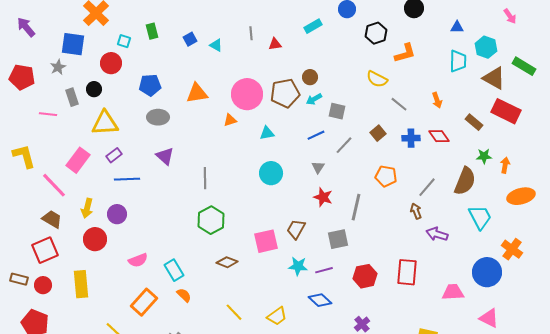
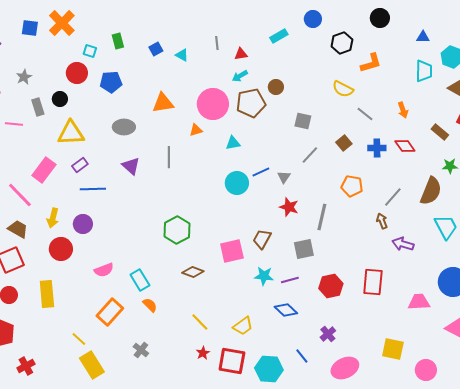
blue square: (73, 44) -> (30, 28), moved, size x0.7
blue pentagon: (150, 85) -> (111, 82), moved
cyan arrow: (314, 99) -> (240, 76), moved
blue line: (316, 135) -> (261, 172), moved
gray line: (205, 178) -> (169, 157), moved

